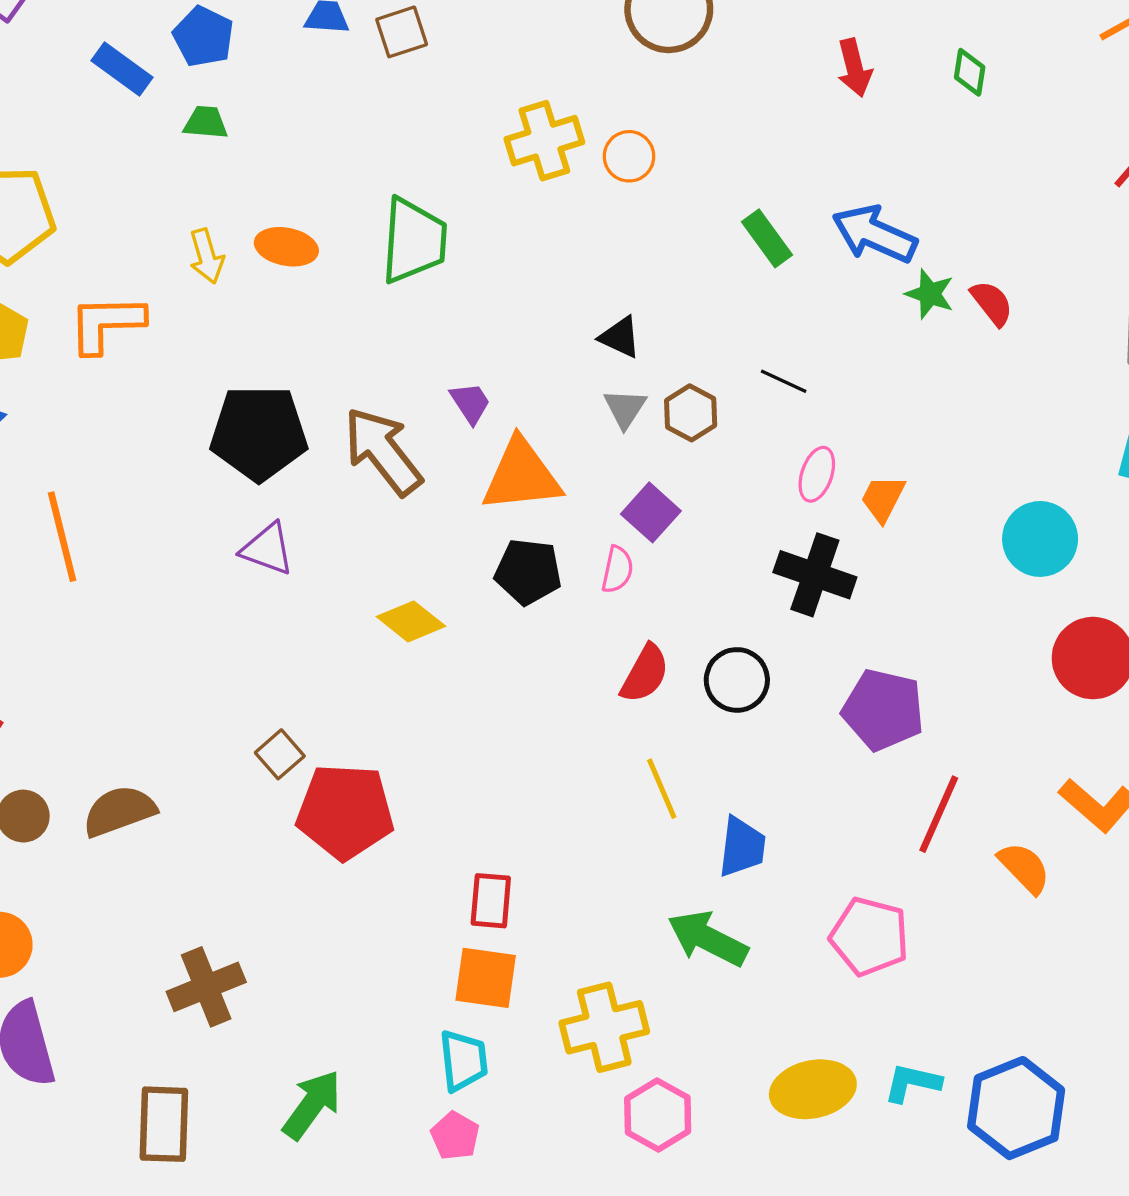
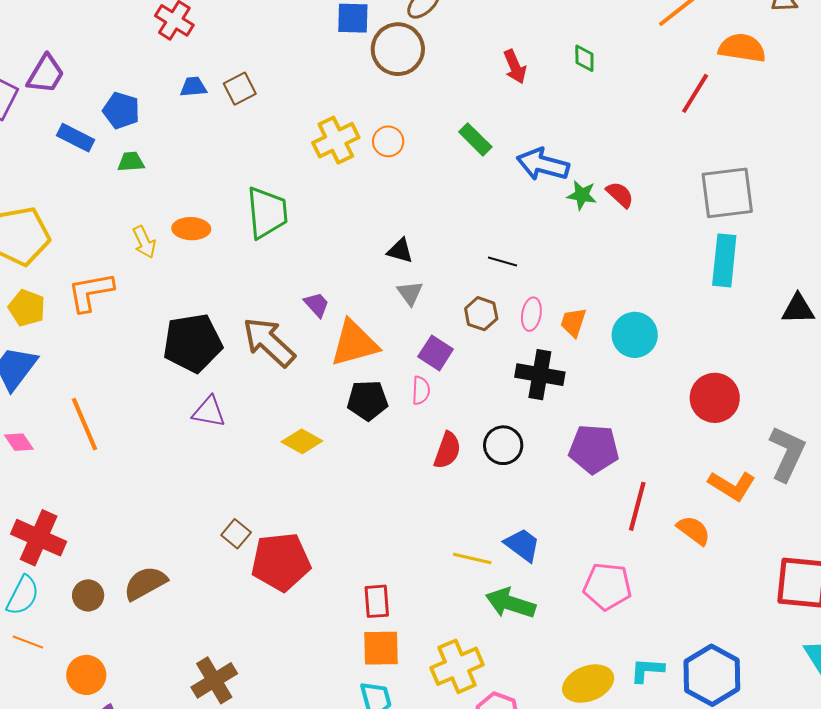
green rectangle: (767, 238) -> (475, 139), moved
brown hexagon: (691, 413) -> (481, 314), moved
cyan circle: (1040, 539) -> (635, 335), moved
yellow line: (662, 789) -> (472, 558), moved, turned -45
blue trapezoid: (742, 847) -> (522, 545), turned -51

